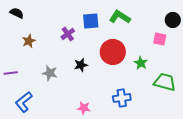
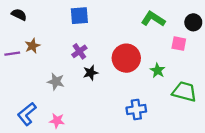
green L-shape: (120, 17) -> (153, 19), moved
blue square: (91, 21) -> (79, 16), moved
purple cross: (68, 34) -> (79, 51), moved
purple line: (11, 73) -> (12, 54), moved
pink star: (84, 108) -> (57, 121), moved

